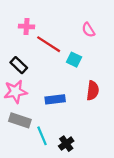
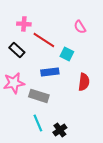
black rectangle: (19, 65) -> (17, 50), moved
blue rectangle: (55, 99) -> (50, 72), moved
gray rectangle: (20, 120) -> (39, 96), moved

